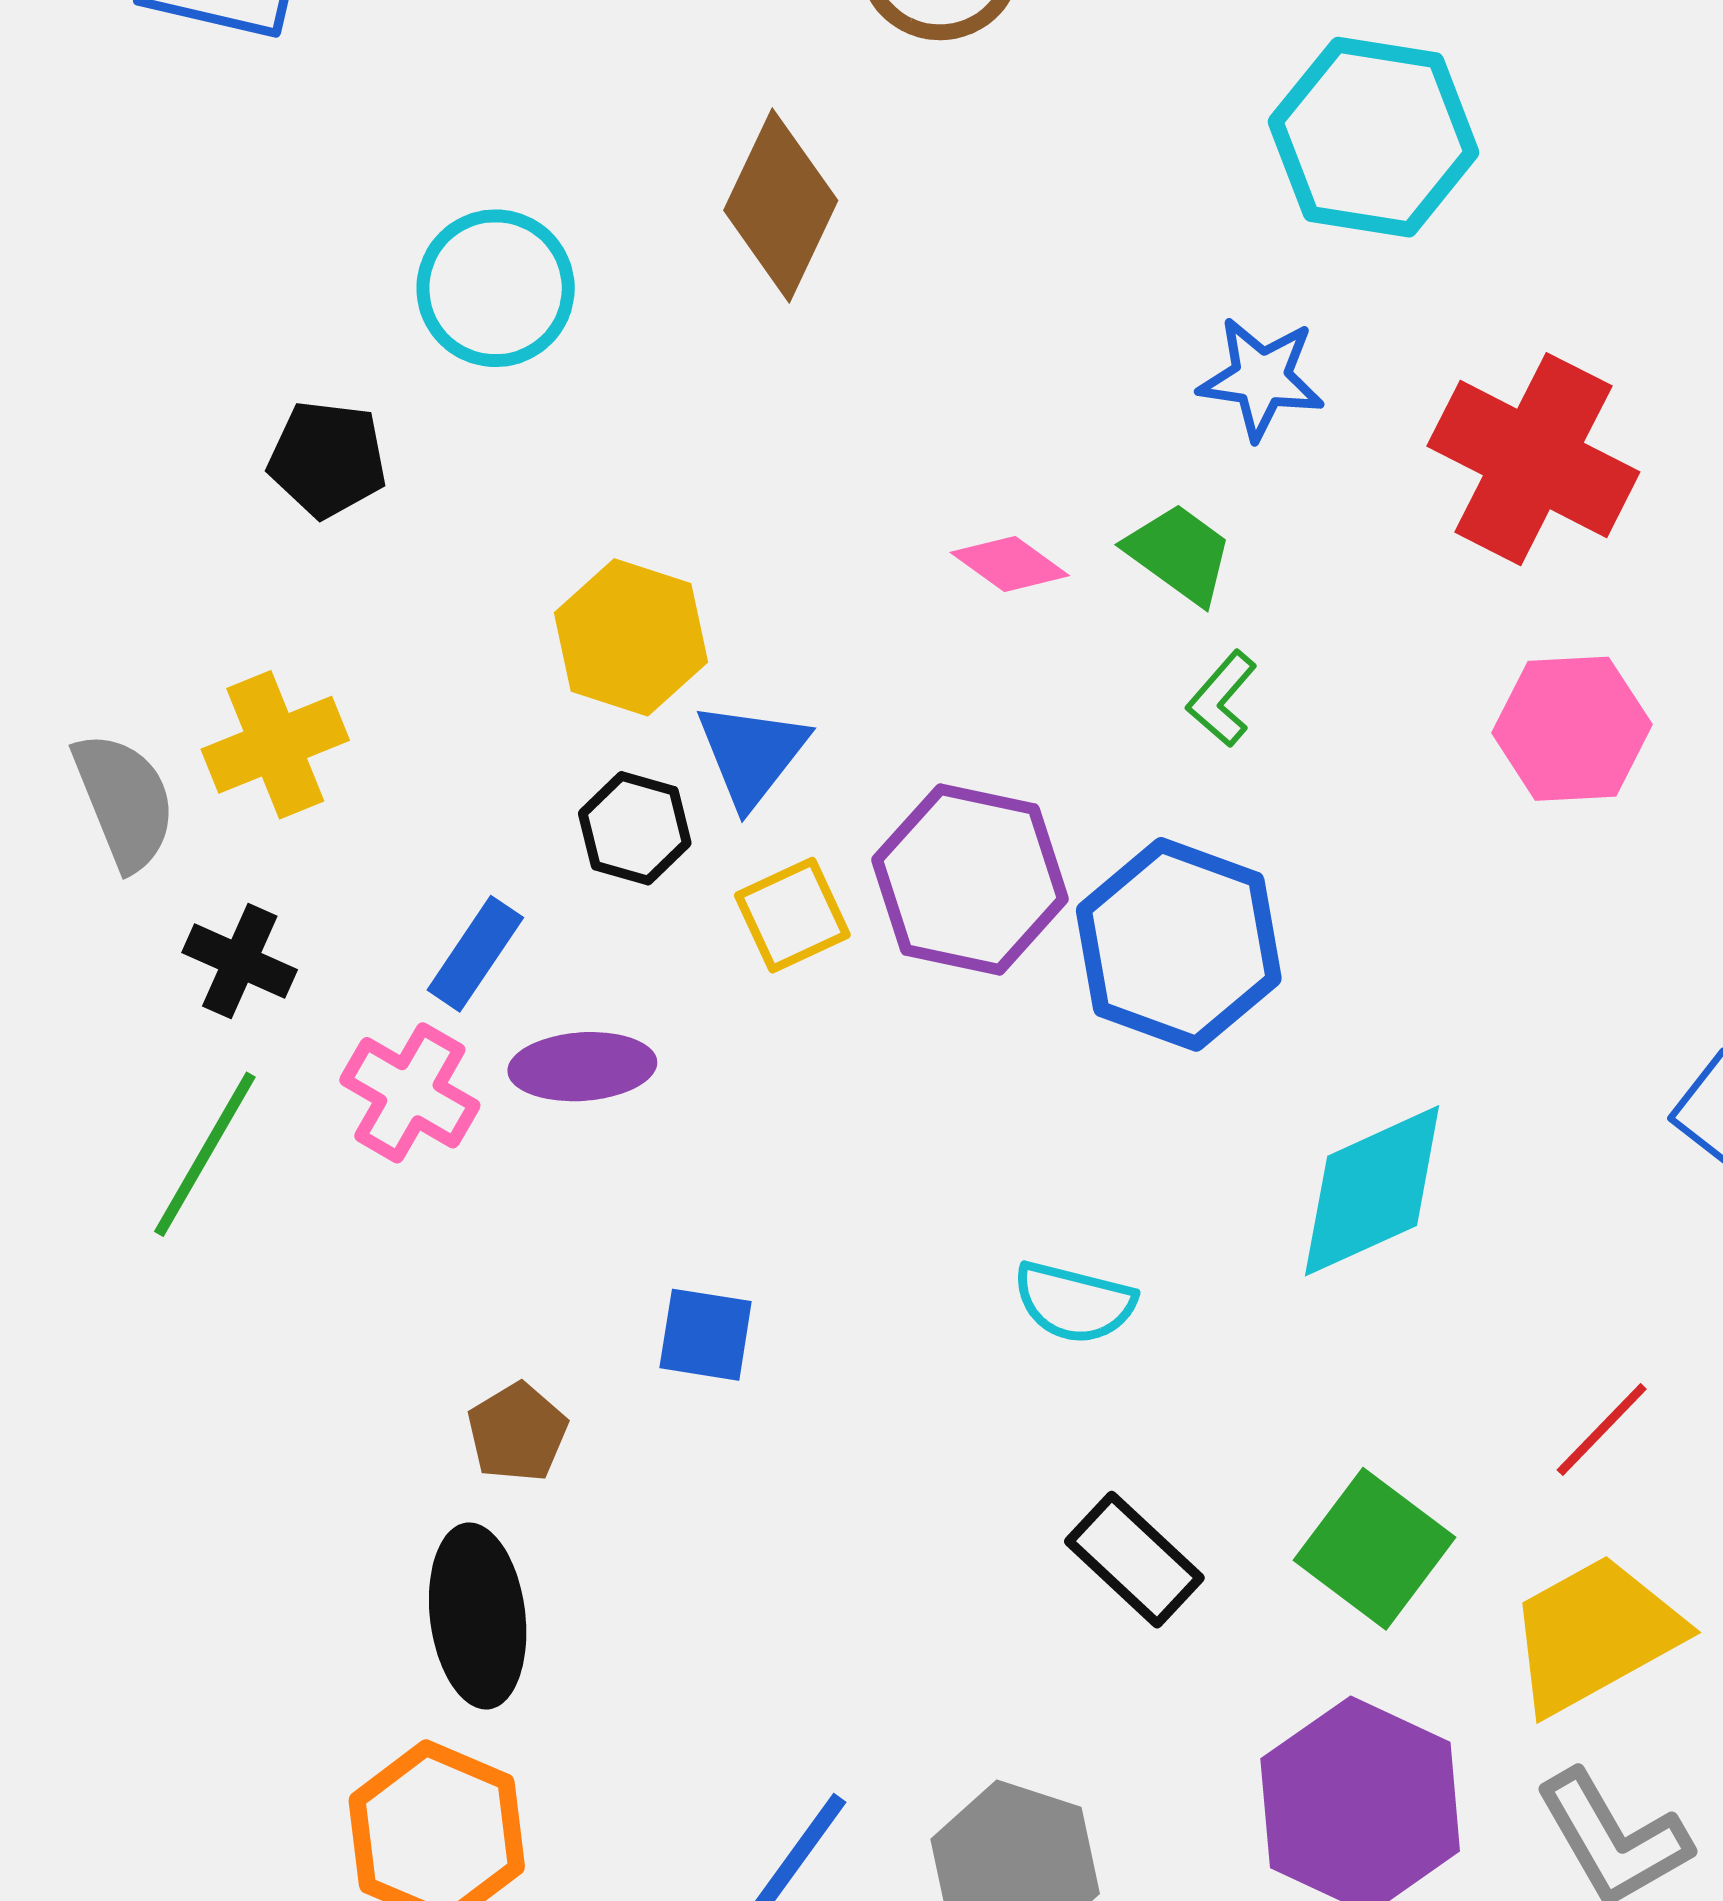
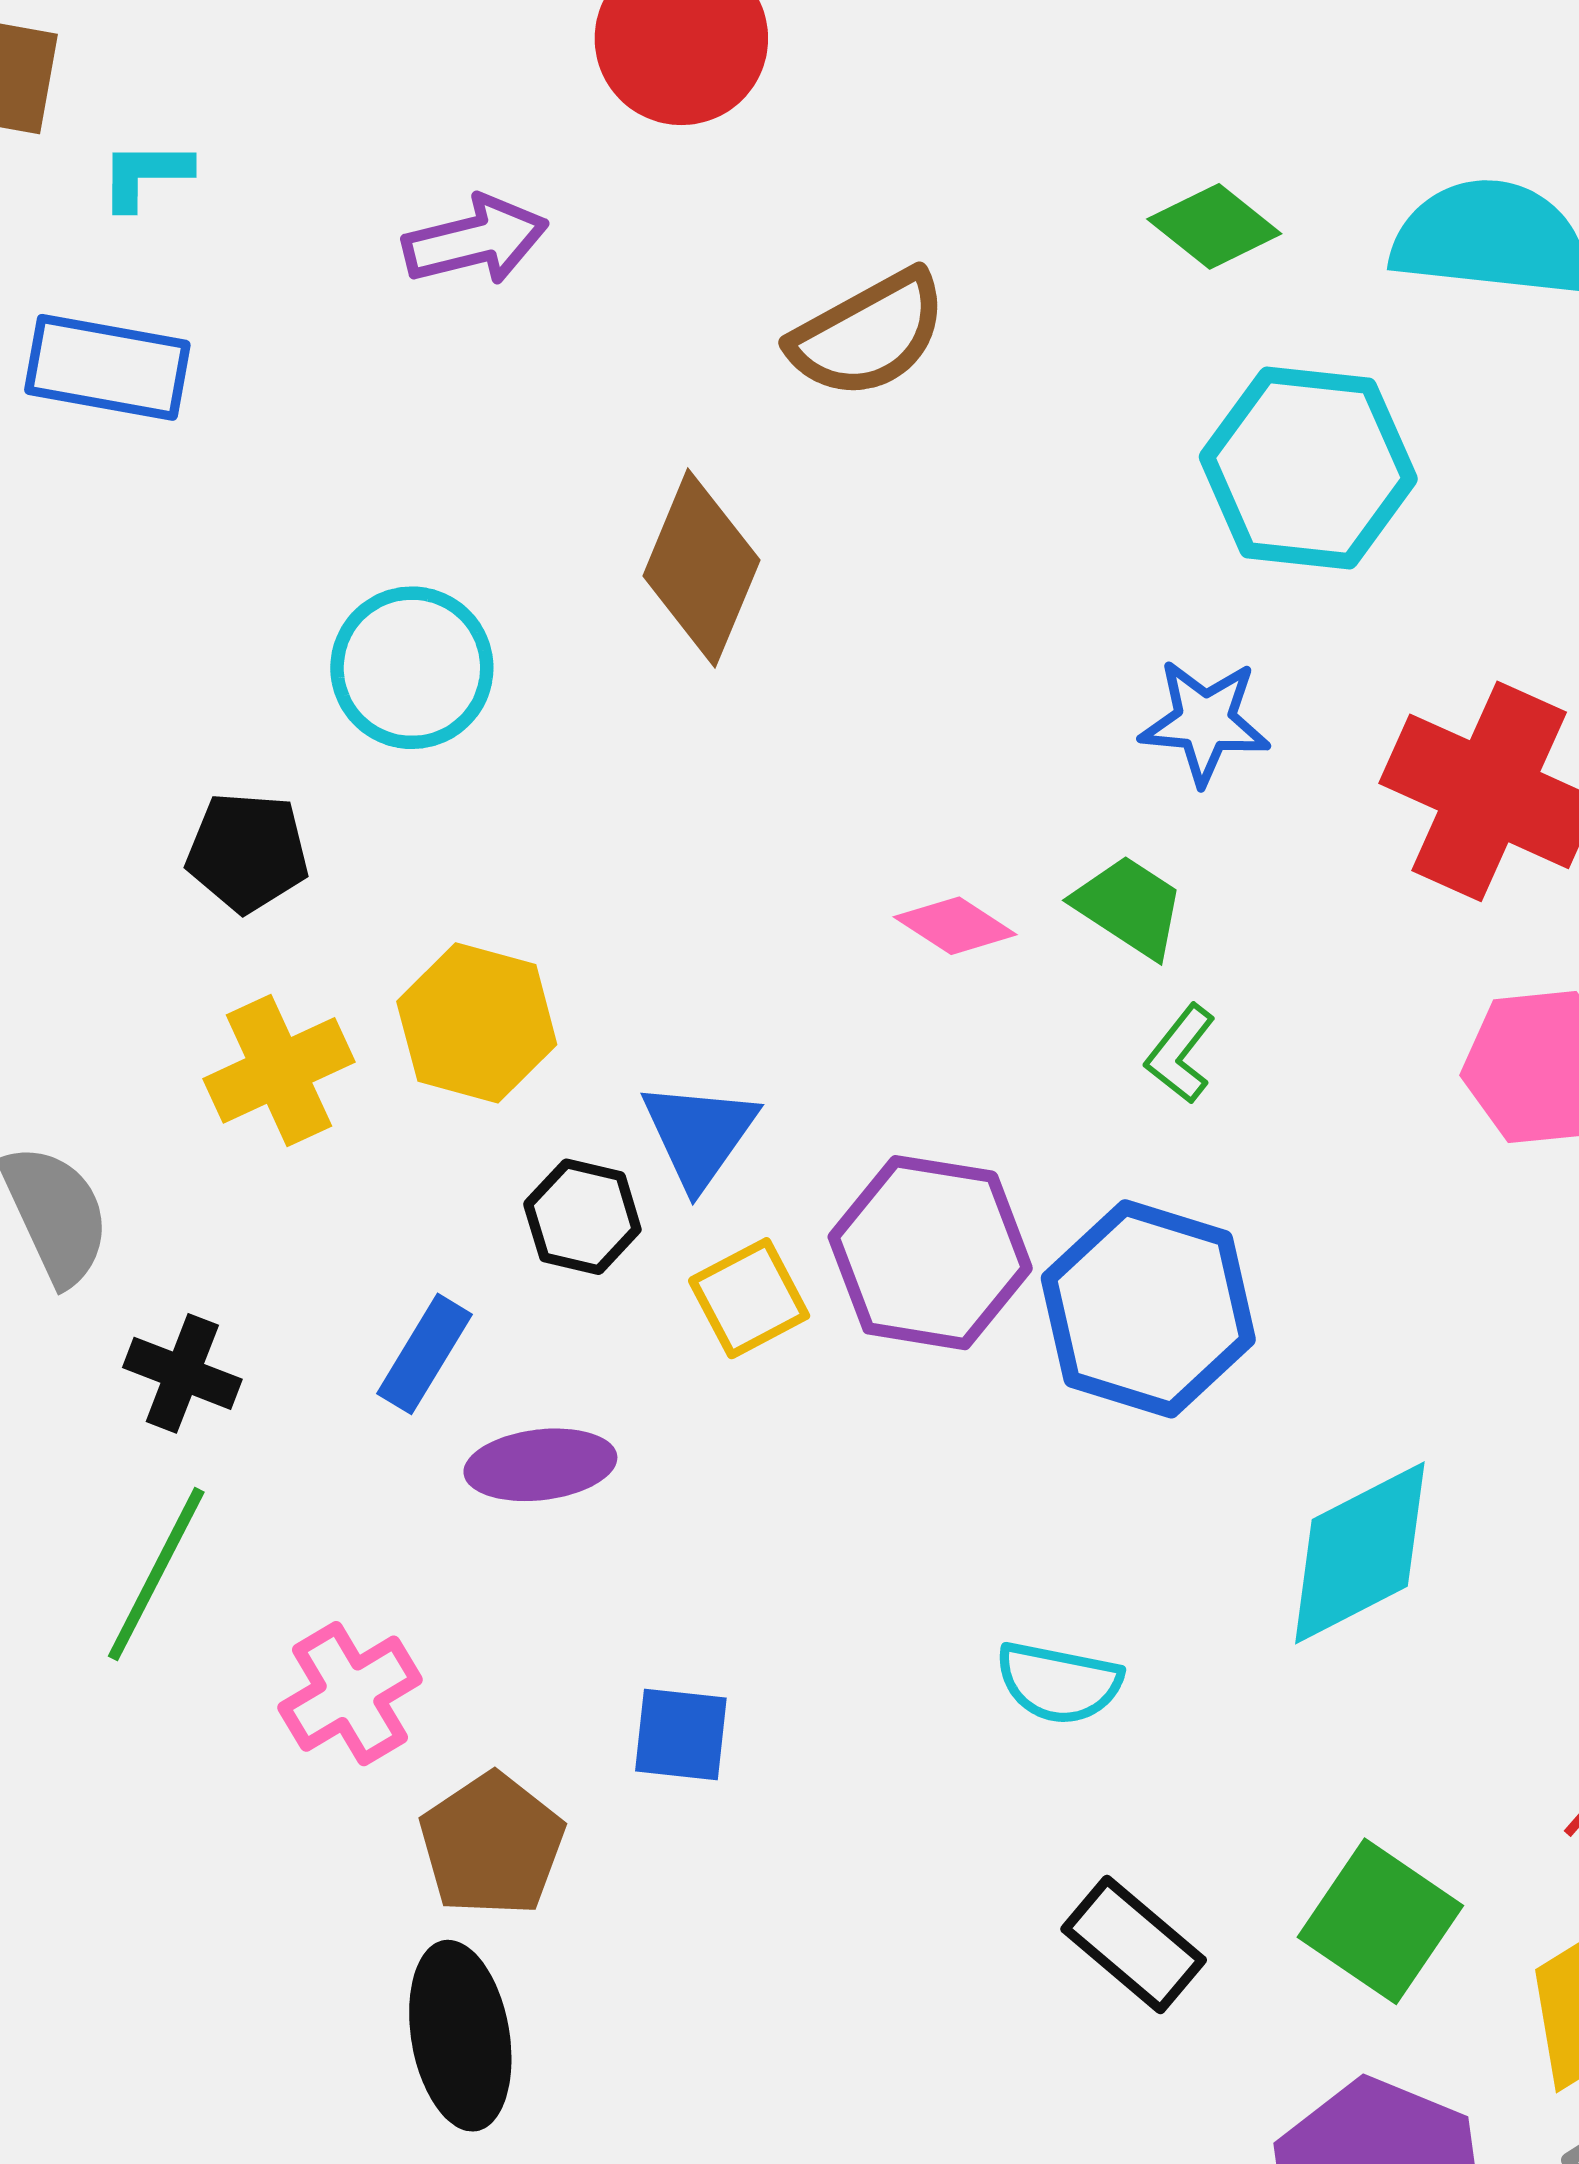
yellow hexagon: (631, 637) -> (477, 1023), moved
yellow cross: (275, 745) -> (279, 1070), moved
pink cross: (410, 1093) -> (350, 1694), moved, turned 32
brown pentagon: (517, 1432) -> (492, 1845), size x1.4

